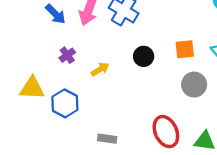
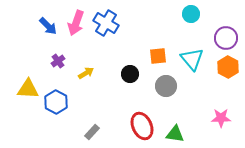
black circle: (144, 56) -> (130, 74), moved
gray rectangle: (107, 139) -> (92, 132), turned -56

